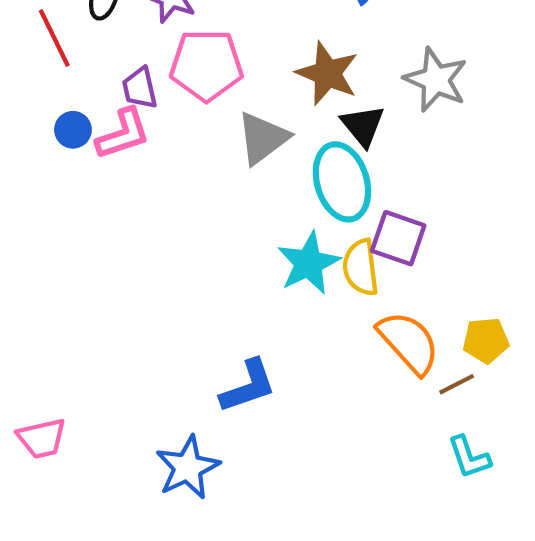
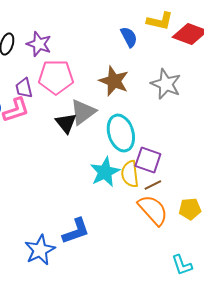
black triangle: (363, 126) -> (66, 123), moved
brown line: (457, 384) -> (153, 185), moved
blue star: (188, 468) -> (40, 250), moved

